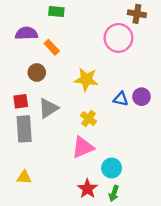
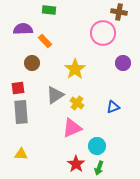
yellow star: (86, 79) -> (75, 69), turned 30
purple circle: (141, 97) -> (123, 63), moved
blue triangle: (121, 99) -> (113, 107), moved, turned -32
gray triangle: (48, 108) -> (55, 95), moved

